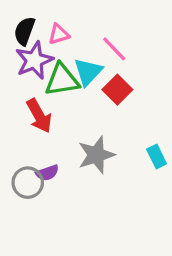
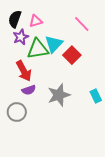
pink line: (114, 49) -> (82, 24), moved
purple star: (34, 60) -> (21, 37), size x0.7
purple semicircle: (47, 173) -> (29, 90), moved

